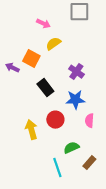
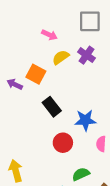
purple cross: (76, 72) -> (87, 55), moved
yellow arrow: (31, 130) -> (16, 171), moved

